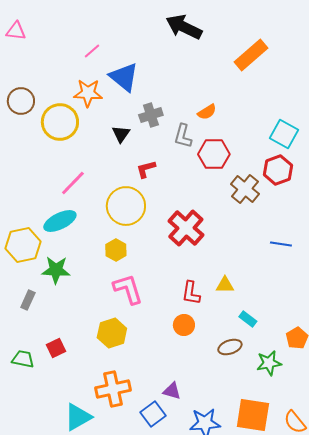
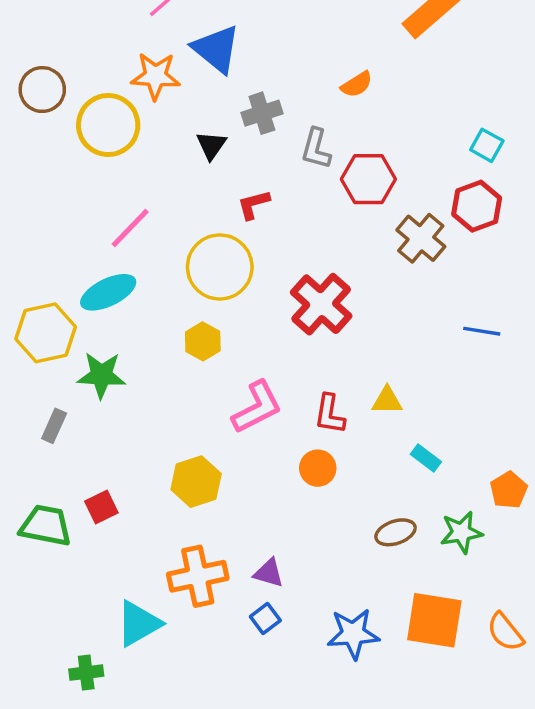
orange semicircle: (207, 112) -> (357, 84), moved
cyan square: (284, 134) -> (487, 145), size x0.7
pink L-shape: (128, 289) -> (257, 407), moved, turned 80
brown ellipse: (230, 347) -> (395, 532), moved
green trapezoid: (23, 359) -> (46, 526), size x1.4
purple triangle: (172, 391) -> (269, 573), moved
blue square: (153, 414) -> (265, 619), size x0.7

